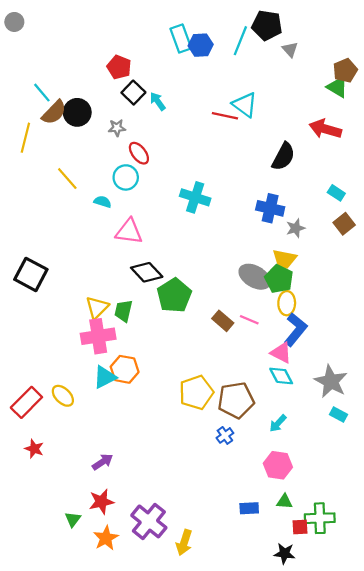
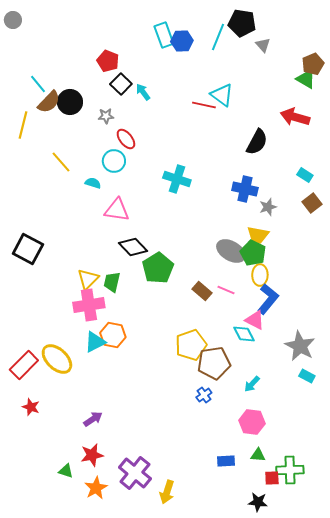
cyan diamond: (281, 376) -> (244, 334), moved
yellow pentagon: (196, 392) -> (191, 345), moved
yellow ellipse: (63, 396) -> (57, 359), size x1.5
green triangle: (73, 519) -> (66, 471), turned -49

